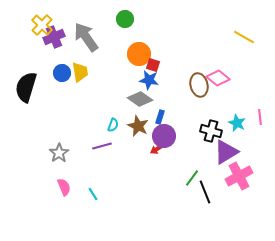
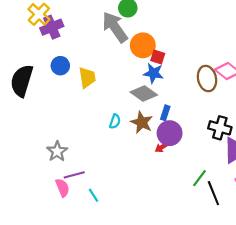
gray arrow: (86, 37) -> (115, 27), moved
yellow trapezoid: (80, 72) -> (87, 77), moved
purple line: (102, 146) -> (74, 175), moved

